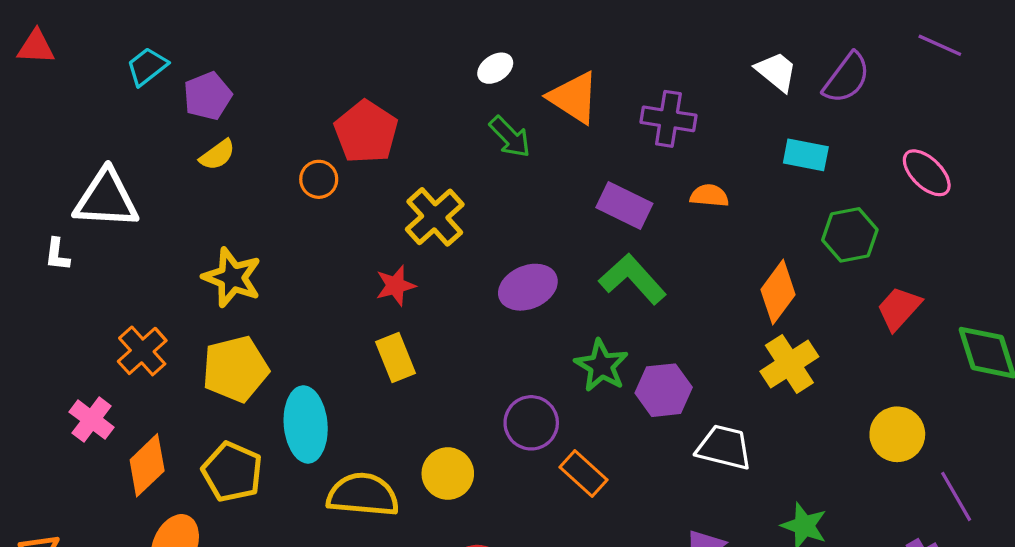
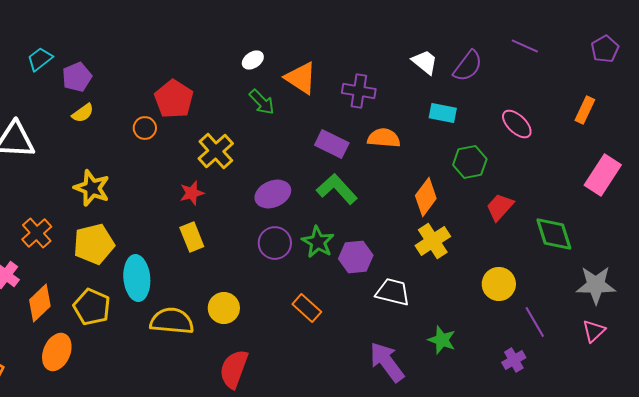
orange semicircle: (709, 196) -> (384, 138), size x1.4
purple circle: (531, 423) -> (275, 243), moved

